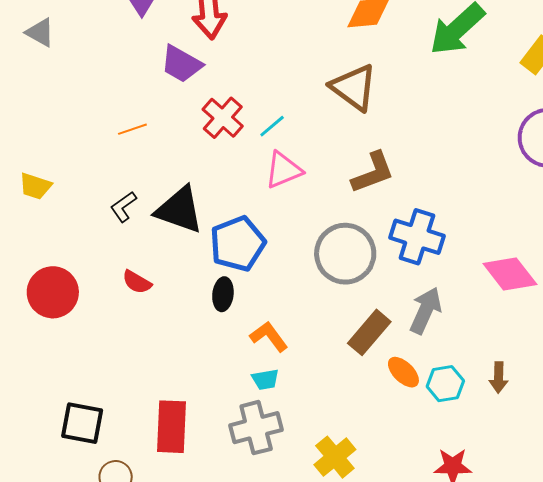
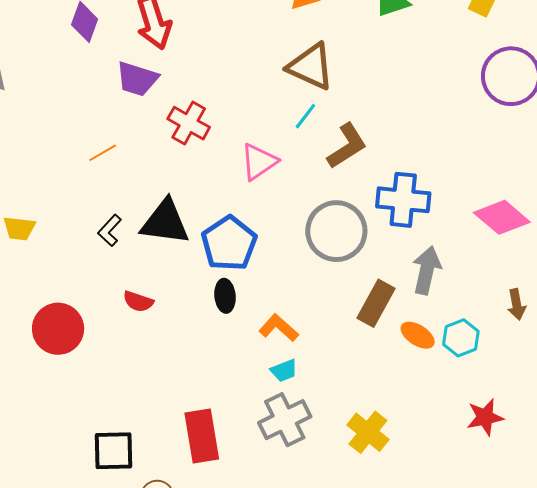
cyan line: (272, 126) -> (305, 116), moved
brown arrow: (499, 377) -> (517, 304), moved

